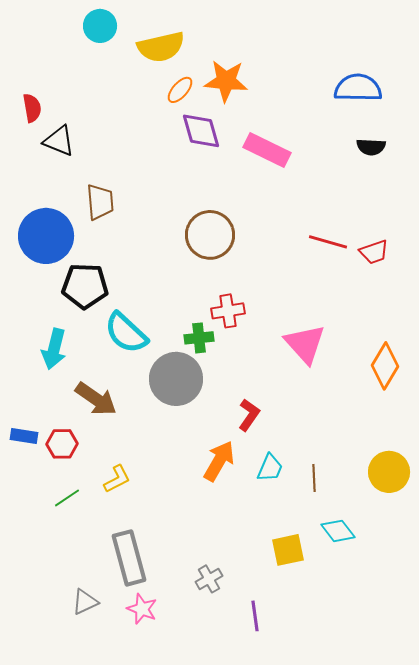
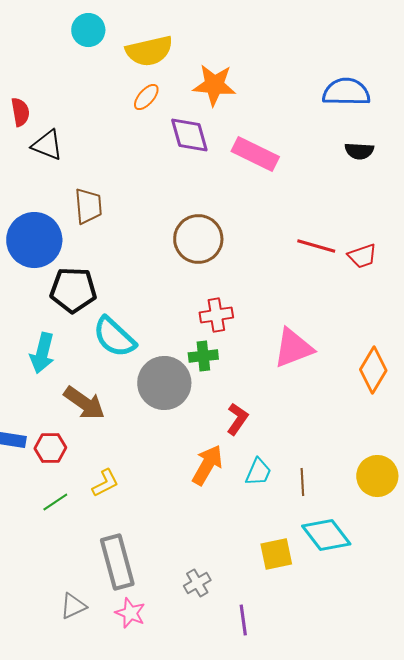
orange ellipse: (180, 90) -> (146, 97), moved
green cross: (199, 338) -> (203, 356), moved
pink triangle: (305, 344) -> (293, 348), turned 51
cyan diamond: (338, 531) -> (326, 535), size x1.4

